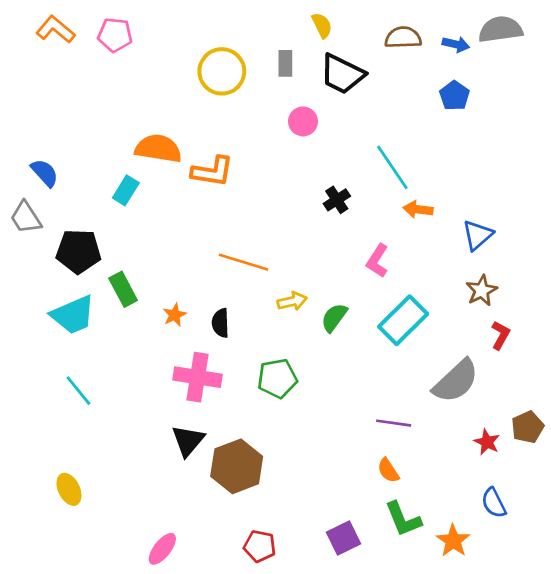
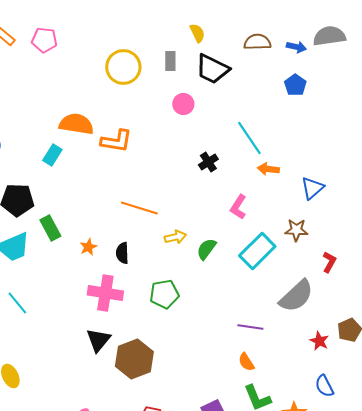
brown star: (482, 291) -> (296, 230), moved, turned 30

